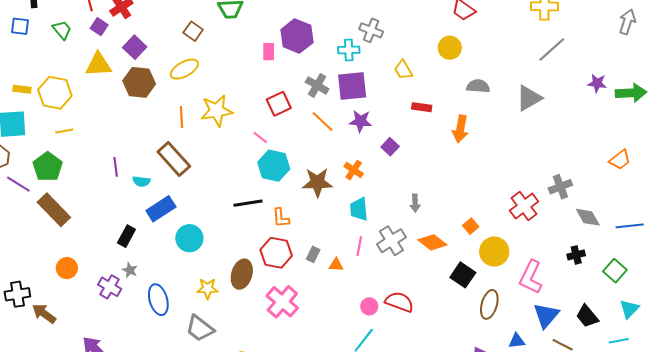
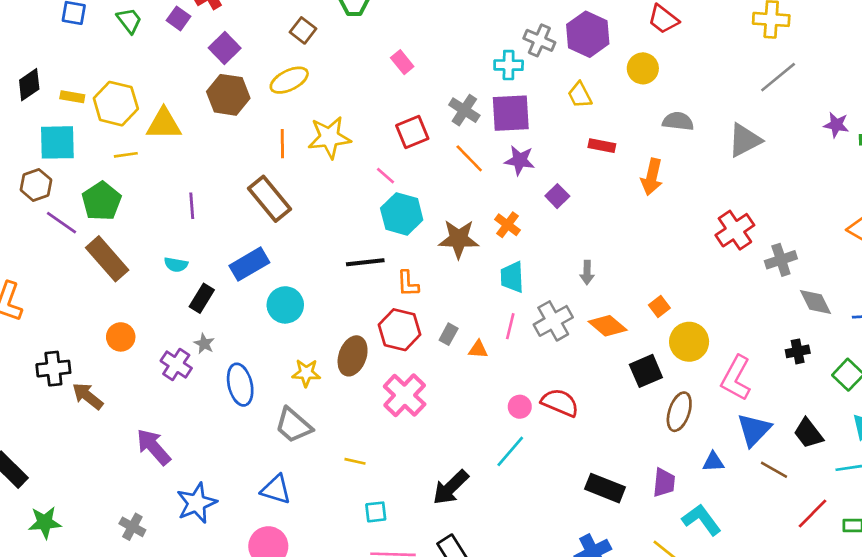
purple hexagon: (297, 36) -> (588, 34), moved
pink rectangle: (269, 52) -> (402, 62), turned -42
yellow triangle: (98, 65) -> (164, 124), moved
cyan semicircle: (141, 181) -> (176, 265), moved
red cross: (524, 206) -> (735, 230), moved
black square: (463, 275) -> (646, 371), turned 30

